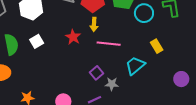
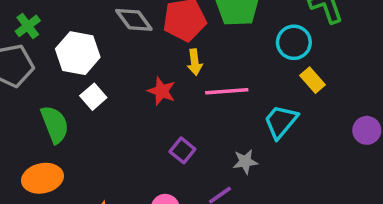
cyan circle: (144, 13) -> (294, 42), moved
white square: (37, 41) -> (93, 97), moved
purple square: (96, 73) -> (182, 150), moved

